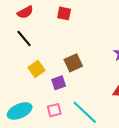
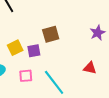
yellow square: (37, 69) -> (15, 48), moved

